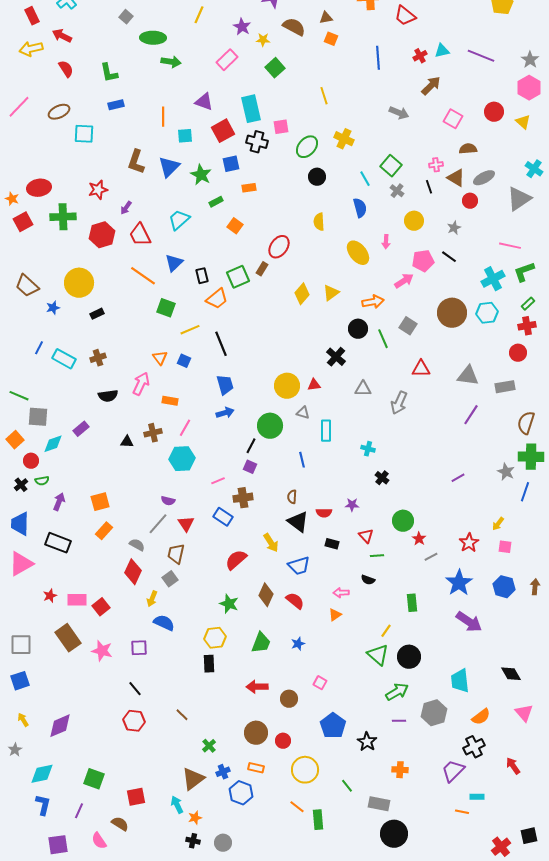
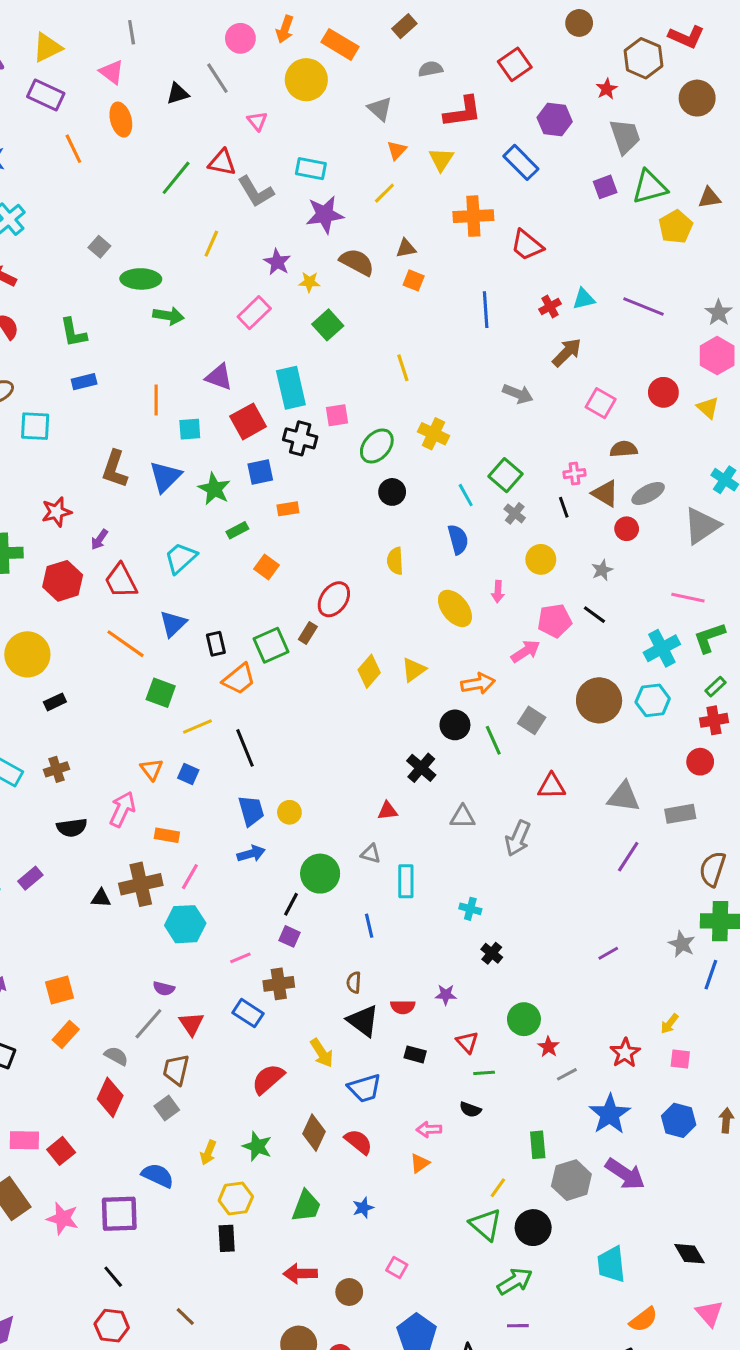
yellow circle: (287, 386) -> (289, 812), moved, size x0.6
brown cross: (153, 433) -> (141, 884), size x1.5
yellow arrow: (152, 599) -> (208, 1153), moved
purple square: (139, 648) -> (119, 1214), size x1.5
gray hexagon: (434, 713) -> (571, 1180), moved

